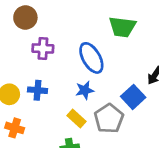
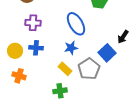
purple cross: (43, 48) -> (33, 23), moved

